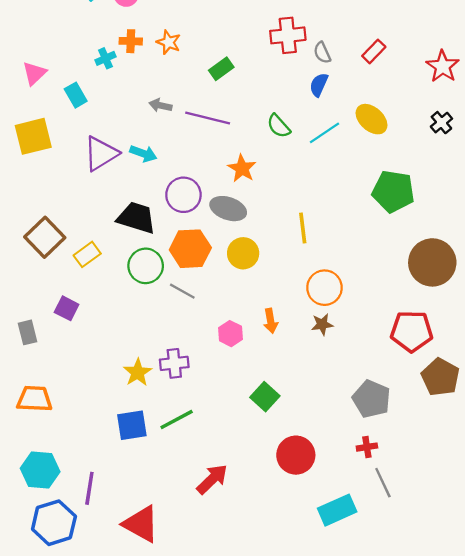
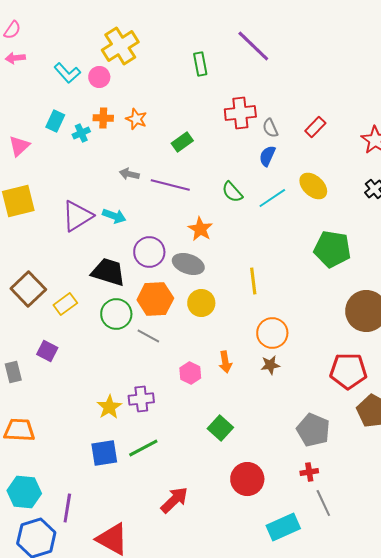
cyan rectangle: (76, 95) -> (55, 121), moved, turned 55

